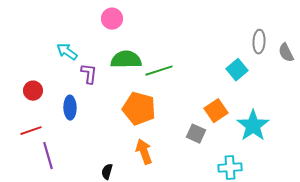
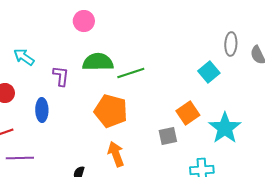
cyan arrow: (67, 52) -> (24, 57), moved
gray square: (196, 134) -> (168, 136), turned -36
purple line: (48, 156) -> (20, 158), turned -76

